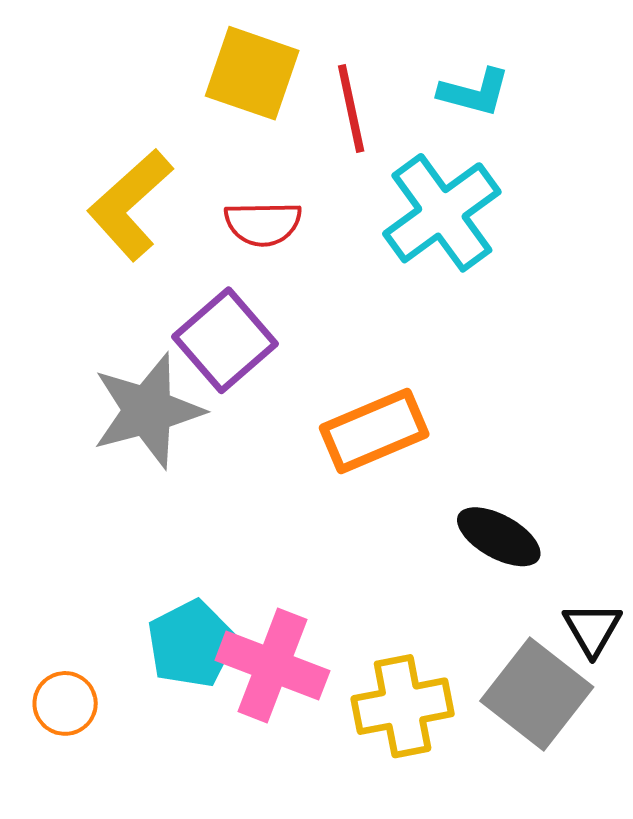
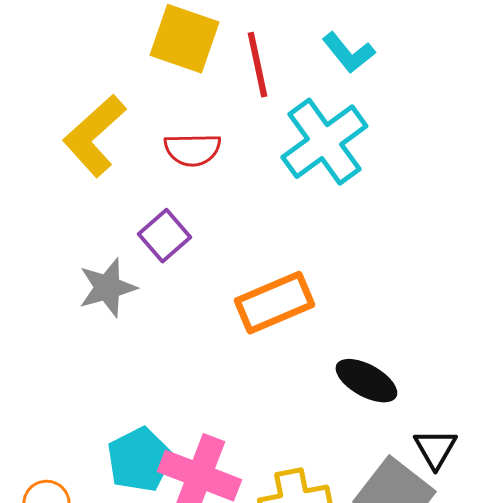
cyan L-shape: (474, 92) -> (348, 53), turned 36
purple square: (225, 340) -> (164, 236), size x0.7
gray star: (148, 411) -> (107, 288), size x0.7

